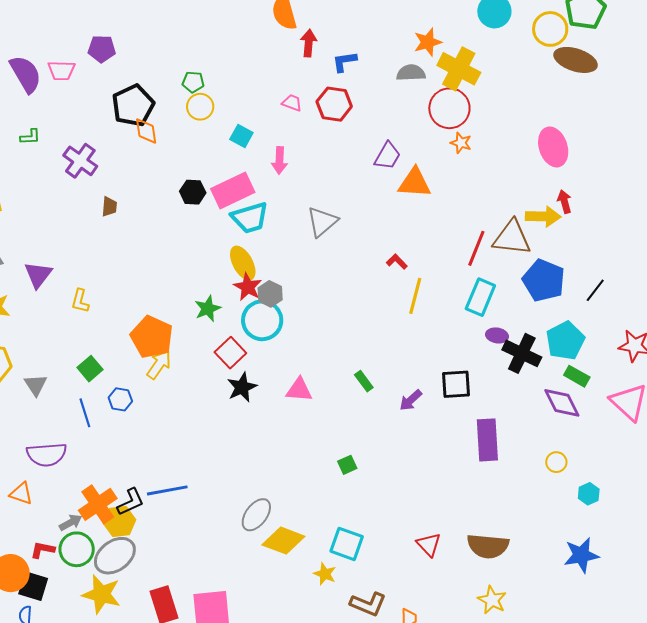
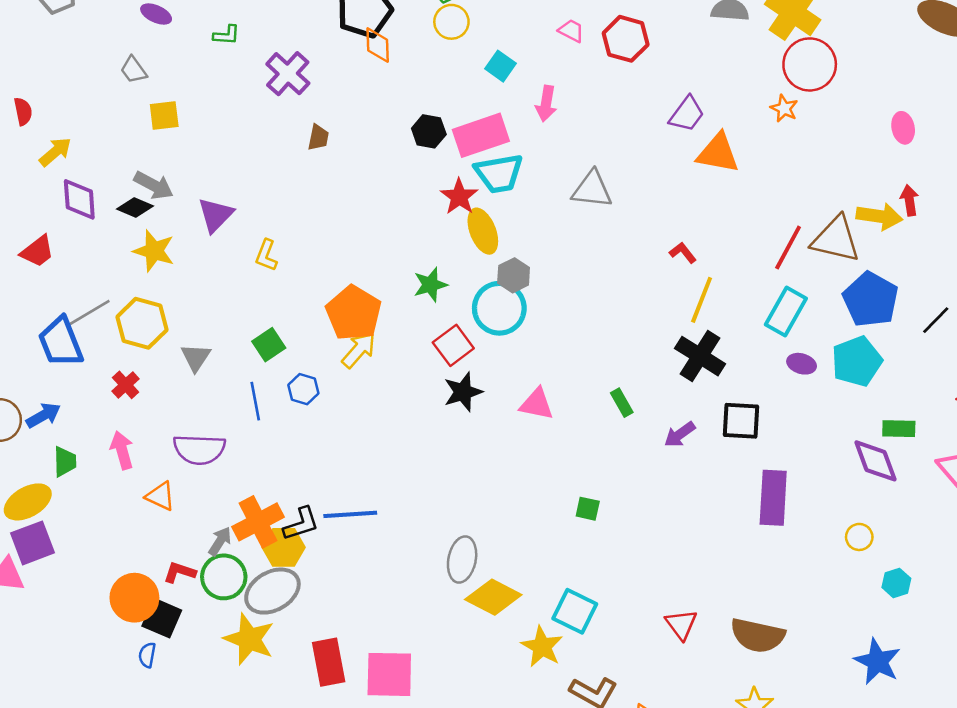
red circle: (449, 108) -> (810, 64), moved
pink ellipse: (553, 147) -> (903, 128), size x0.6
gray triangle: (322, 222) -> (592, 190), turned 40
red star: (248, 287) -> (459, 197), moved
cyan pentagon: (565, 341) -> (857, 361), moved
black cross: (522, 353) -> (700, 356), moved
green rectangle: (577, 376) -> (899, 429), turned -35
green square: (347, 465) -> (588, 509), turned 30
gray ellipse: (256, 515) -> (462, 559), turned -32
gray arrow: (70, 523) -> (220, 541), turned -35
blue star: (581, 555) -> (877, 661), turned 30
yellow star: (325, 574) -> (542, 647), size x1.4

